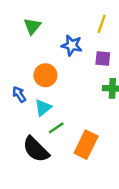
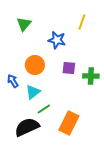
purple square: (103, 59) -> (69, 68), moved
black semicircle: (36, 149) -> (27, 127), turned 110

